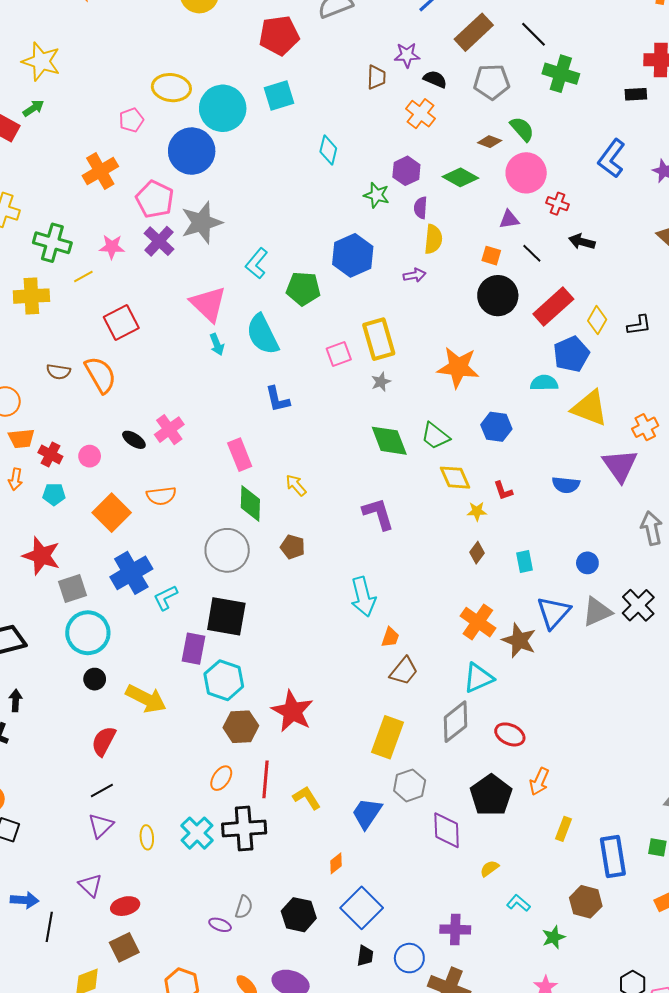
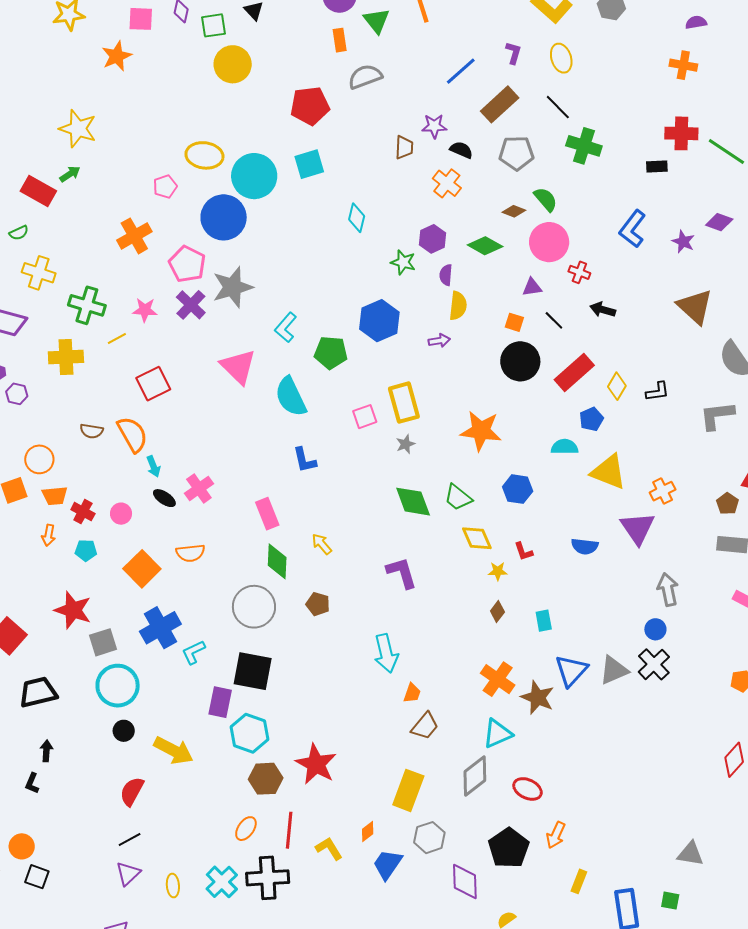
cyan arrow: (217, 344) -> (153, 466), moved
blue pentagon: (571, 354) -> (591, 419), size x0.7
blue circle: (587, 563) -> (655, 629), moved
orange diamond: (336, 863) -> (368, 831), moved

